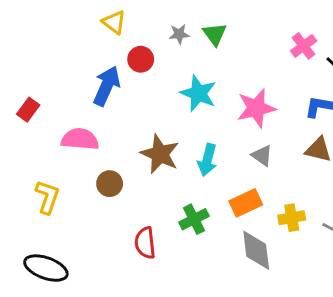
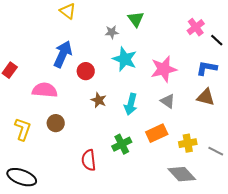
gray star: (179, 34) -> (112, 32), moved
red circle: (141, 59) -> (86, 71), moved
brown star: (160, 154) -> (99, 100), size x0.6
brown circle: (110, 184) -> (56, 123), moved
gray diamond: (256, 250) -> (182, 174), moved, turned -36

